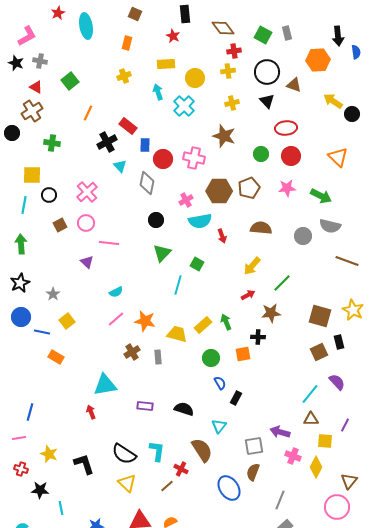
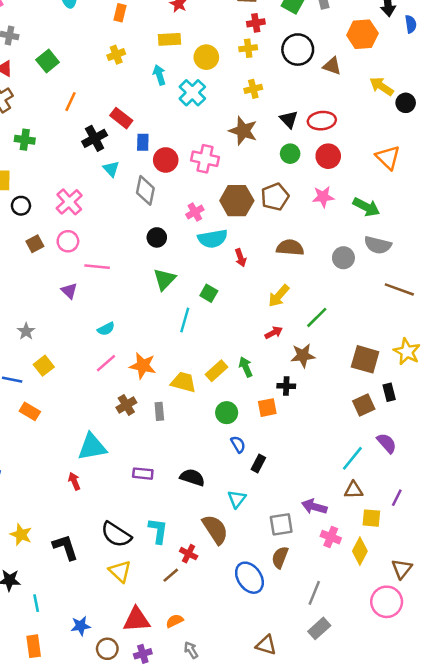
black triangle: (267, 101) -> (289, 119), moved

